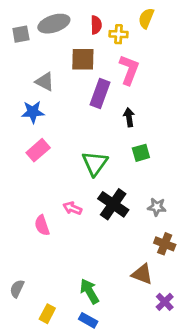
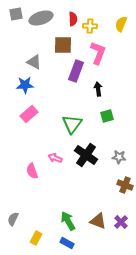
yellow semicircle: (146, 18) -> (121, 24), moved
gray square: (21, 34) -> (16, 14), moved
brown triangle: (142, 274) -> (98, 221), moved
purple cross: (165, 302) -> (121, 222), moved

